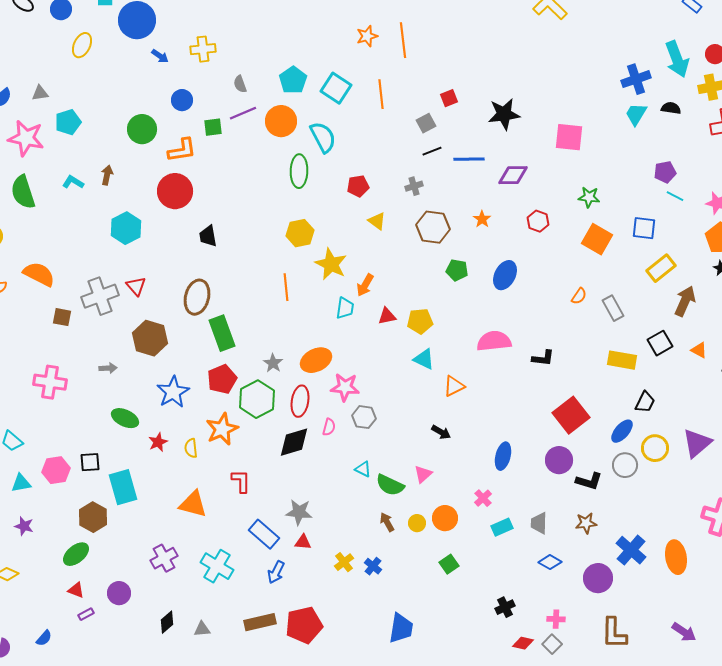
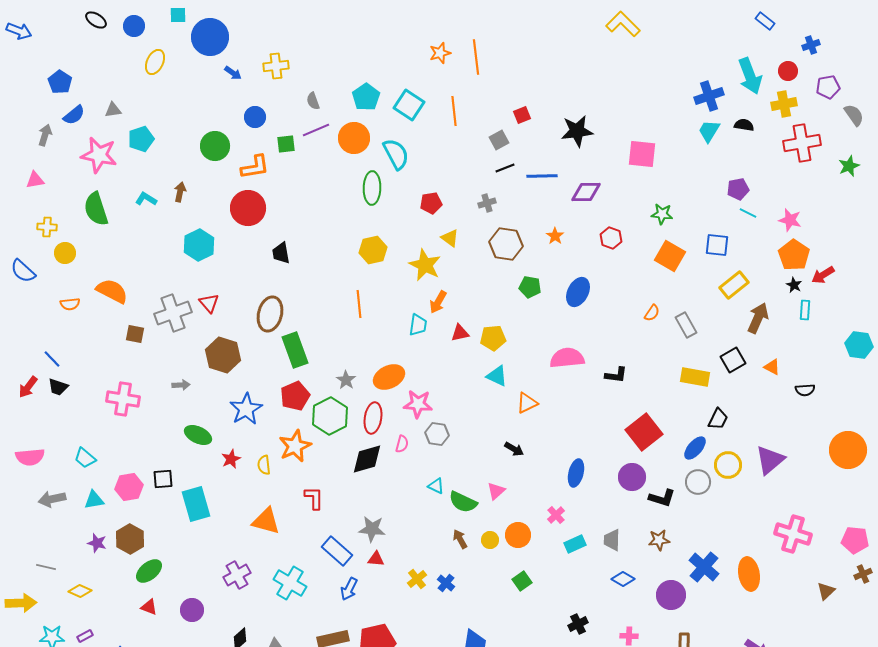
yellow star: (331, 264) -> (425, 265), moved
brown hexagon: (93, 517) -> (130, 539), moved
purple rectangle: (86, 614) -> (85, 636), moved

